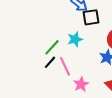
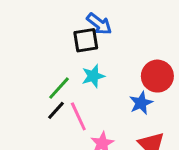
black square: (91, 17) -> (86, 40), moved

